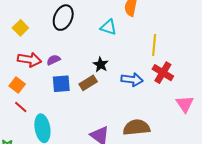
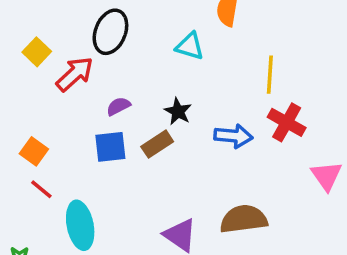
red arrow: (29, 60) -> (75, 74), moved, turned -50
purple semicircle: (53, 60) -> (118, 106), moved

